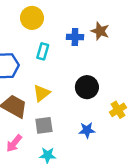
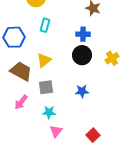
blue cross: (75, 37) -> (83, 34), moved
yellow cross: (118, 110) -> (112, 58), moved

